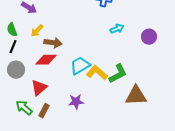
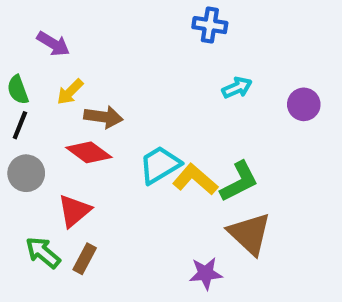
red diamond: (46, 60) -> (89, 152), turned 35
brown triangle: (136, 96) -> (250, 234), moved, turned 45
purple star: (76, 102) -> (206, 273), moved

